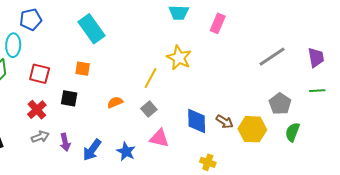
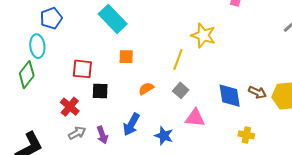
orange square: (83, 69) -> (126, 57), moved
red square: (40, 74) -> (82, 69), moved
blue arrow: (92, 150) -> (131, 124), moved

